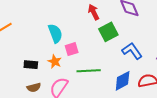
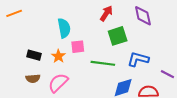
red arrow: (94, 12) -> (106, 13), turned 49
blue L-shape: (132, 51) -> (138, 59), turned -50
green line: (89, 71) -> (103, 63), moved

